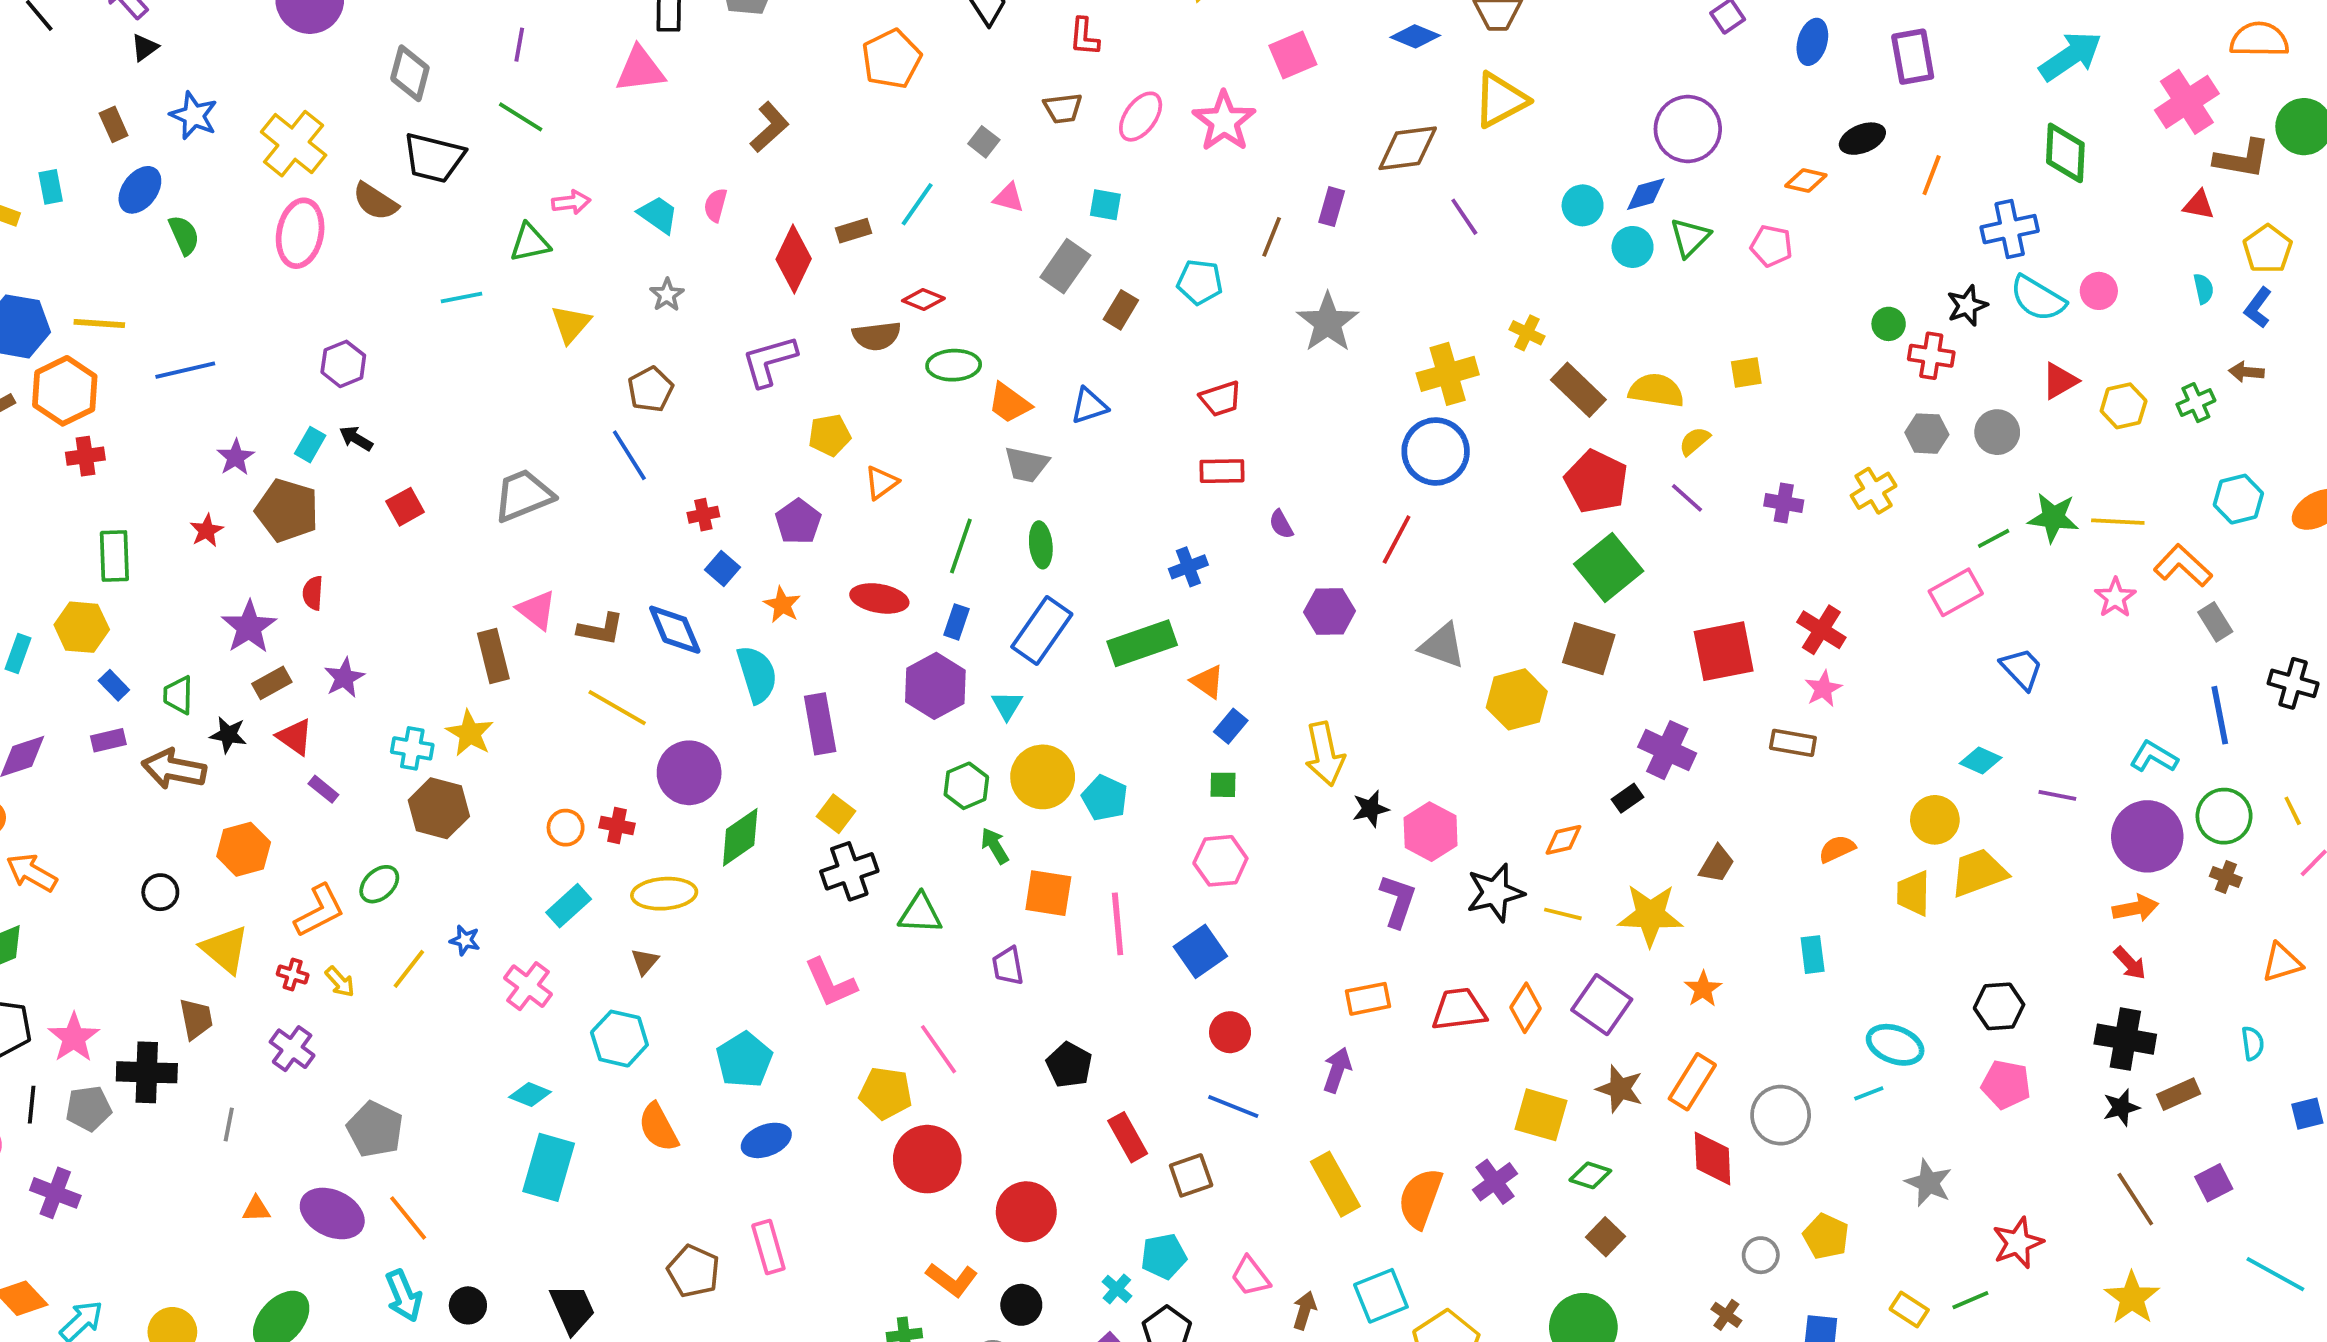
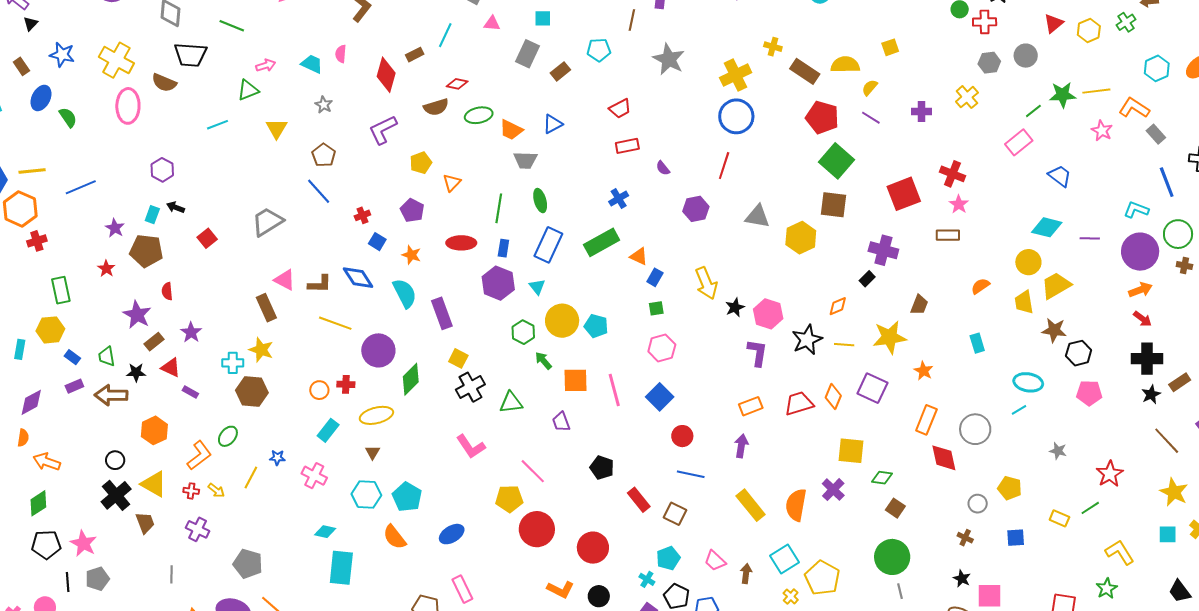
brown rectangle: (1121, 310) -> (560, 71), turned 30
cyan diamond: (1981, 760) -> (1047, 227), size x1.4
cyan pentagon: (744, 1060) -> (407, 497), moved
black cross: (147, 1072) -> (116, 495), moved, turned -32
brown star: (1620, 1089) -> (1054, 330), moved
brown square: (1191, 1175) -> (675, 514), turned -35
gray star: (1929, 1183) -> (1058, 451), size x0.7

